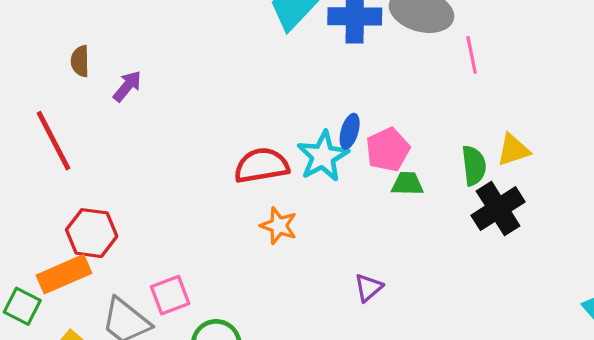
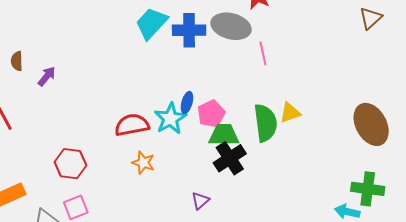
green semicircle: (474, 166) -> (265, 123), size x1.5
green trapezoid: (407, 184) -> (224, 135), size x1.5
black cross: (498, 209) -> (230, 158), moved
red hexagon: (92, 233) -> (70, 164), moved

